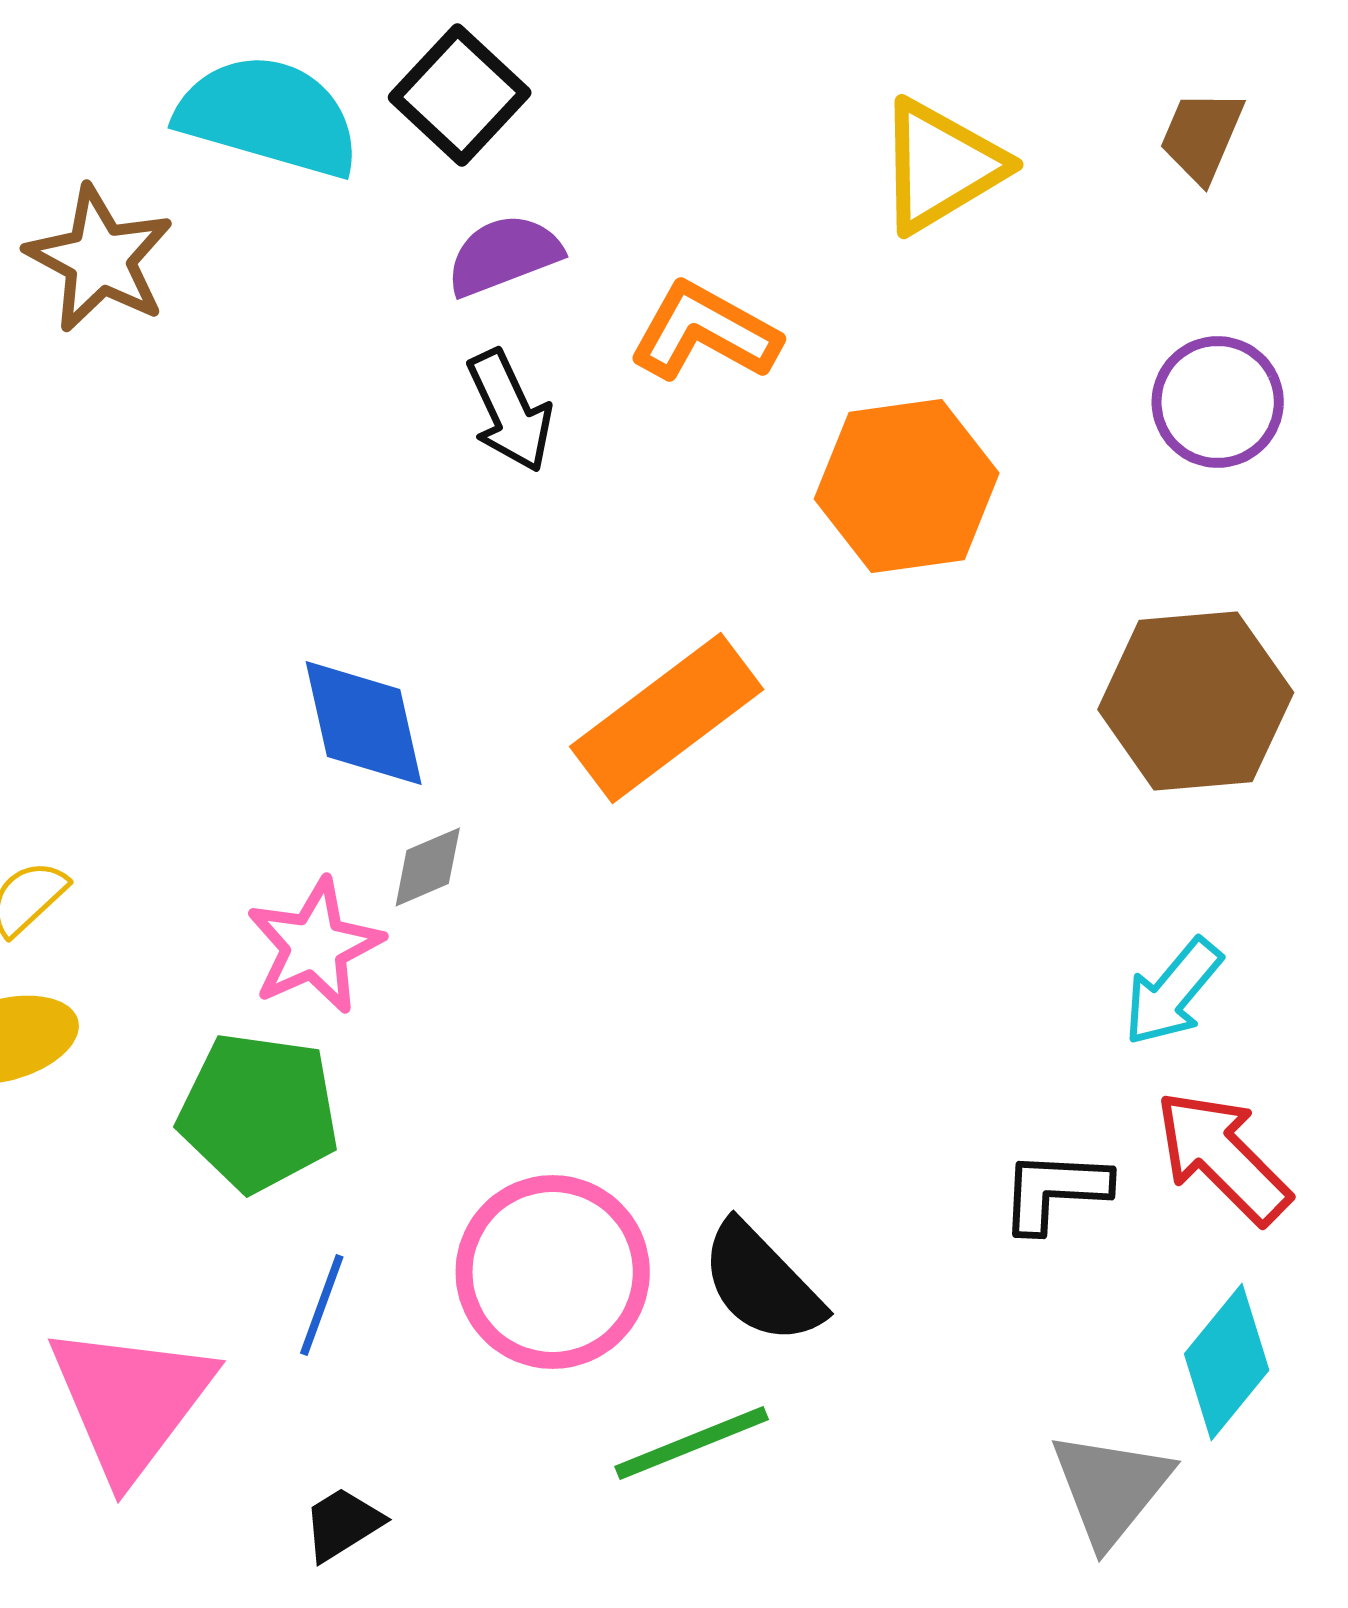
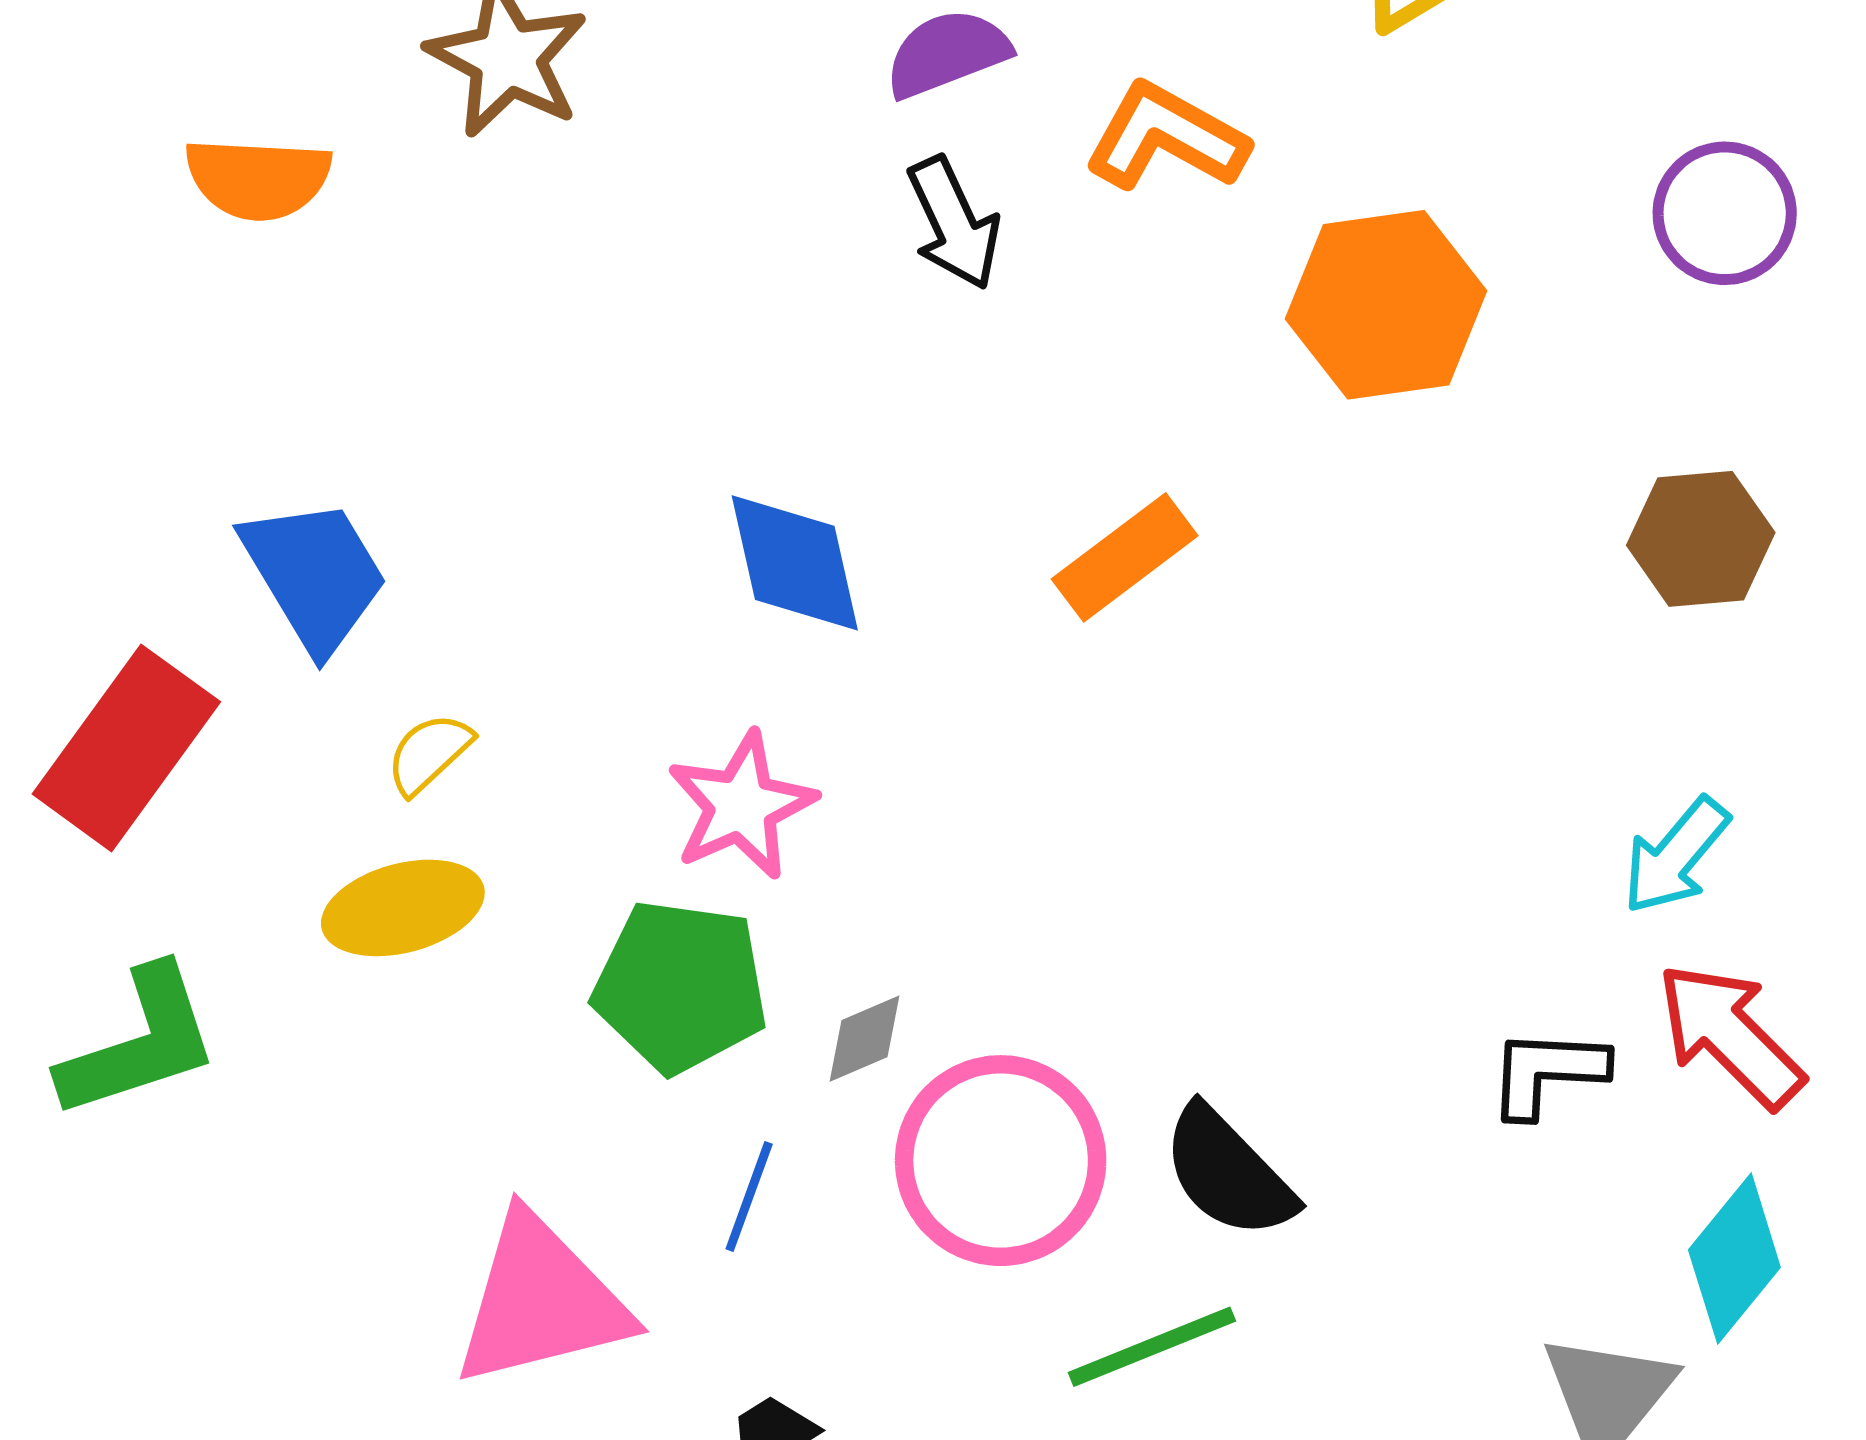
brown hexagon: (1196, 701) -> (1701, 539), size x0.7
orange rectangle: (667, 718) -> (1125, 557), size x0.7
gray diamond: (428, 867) -> (865, 1039), moved
pink triangle: (131, 1401) -> (541, 1301), turned 39

